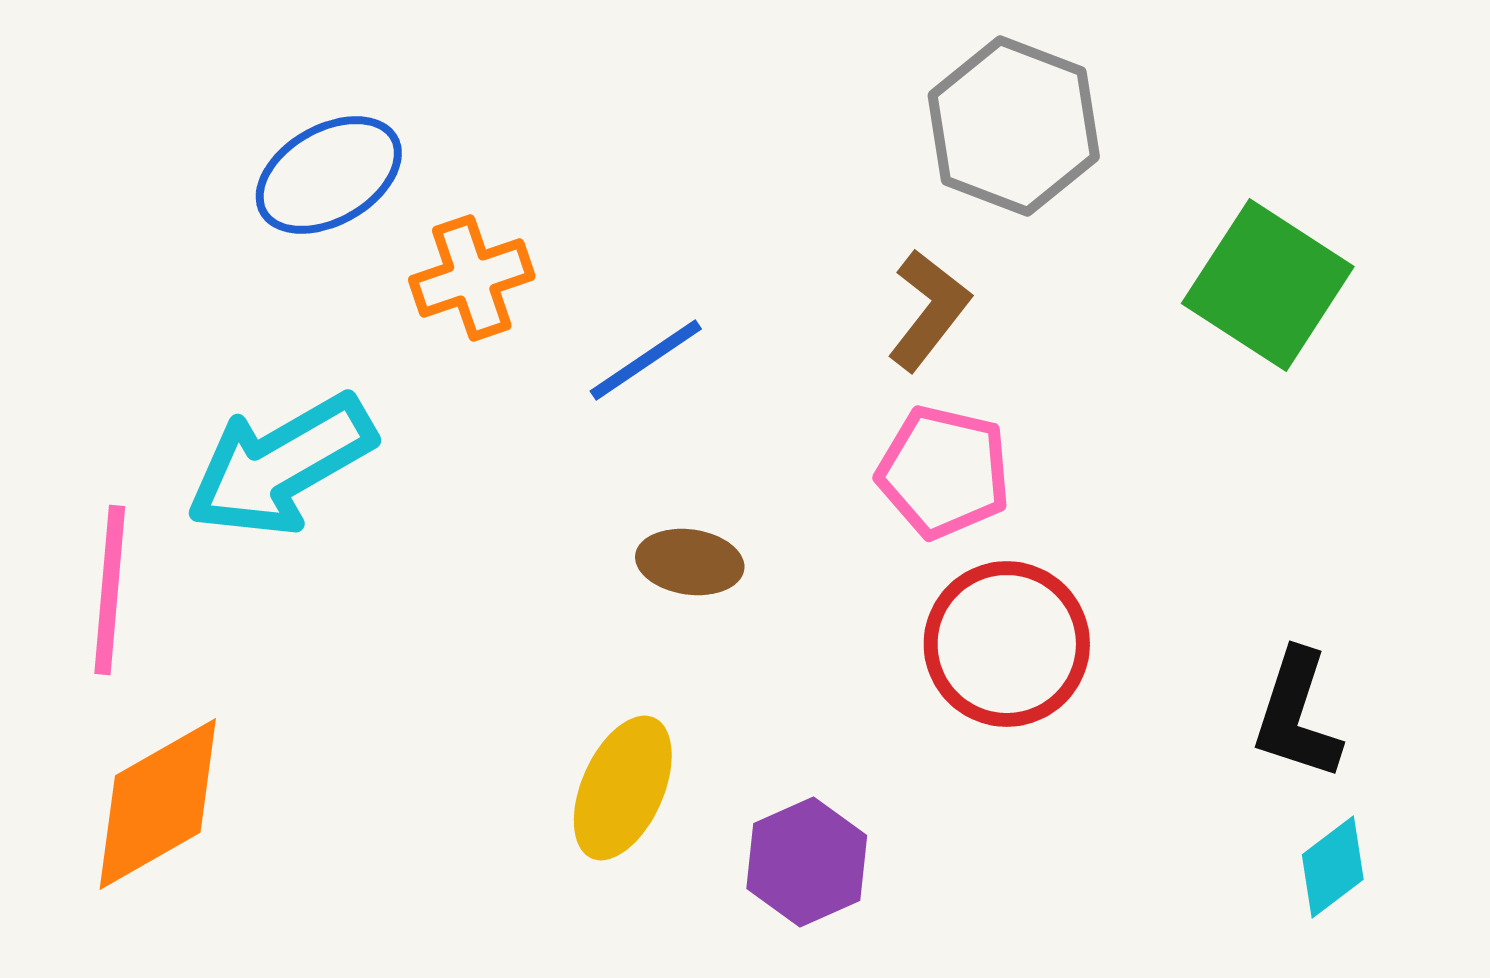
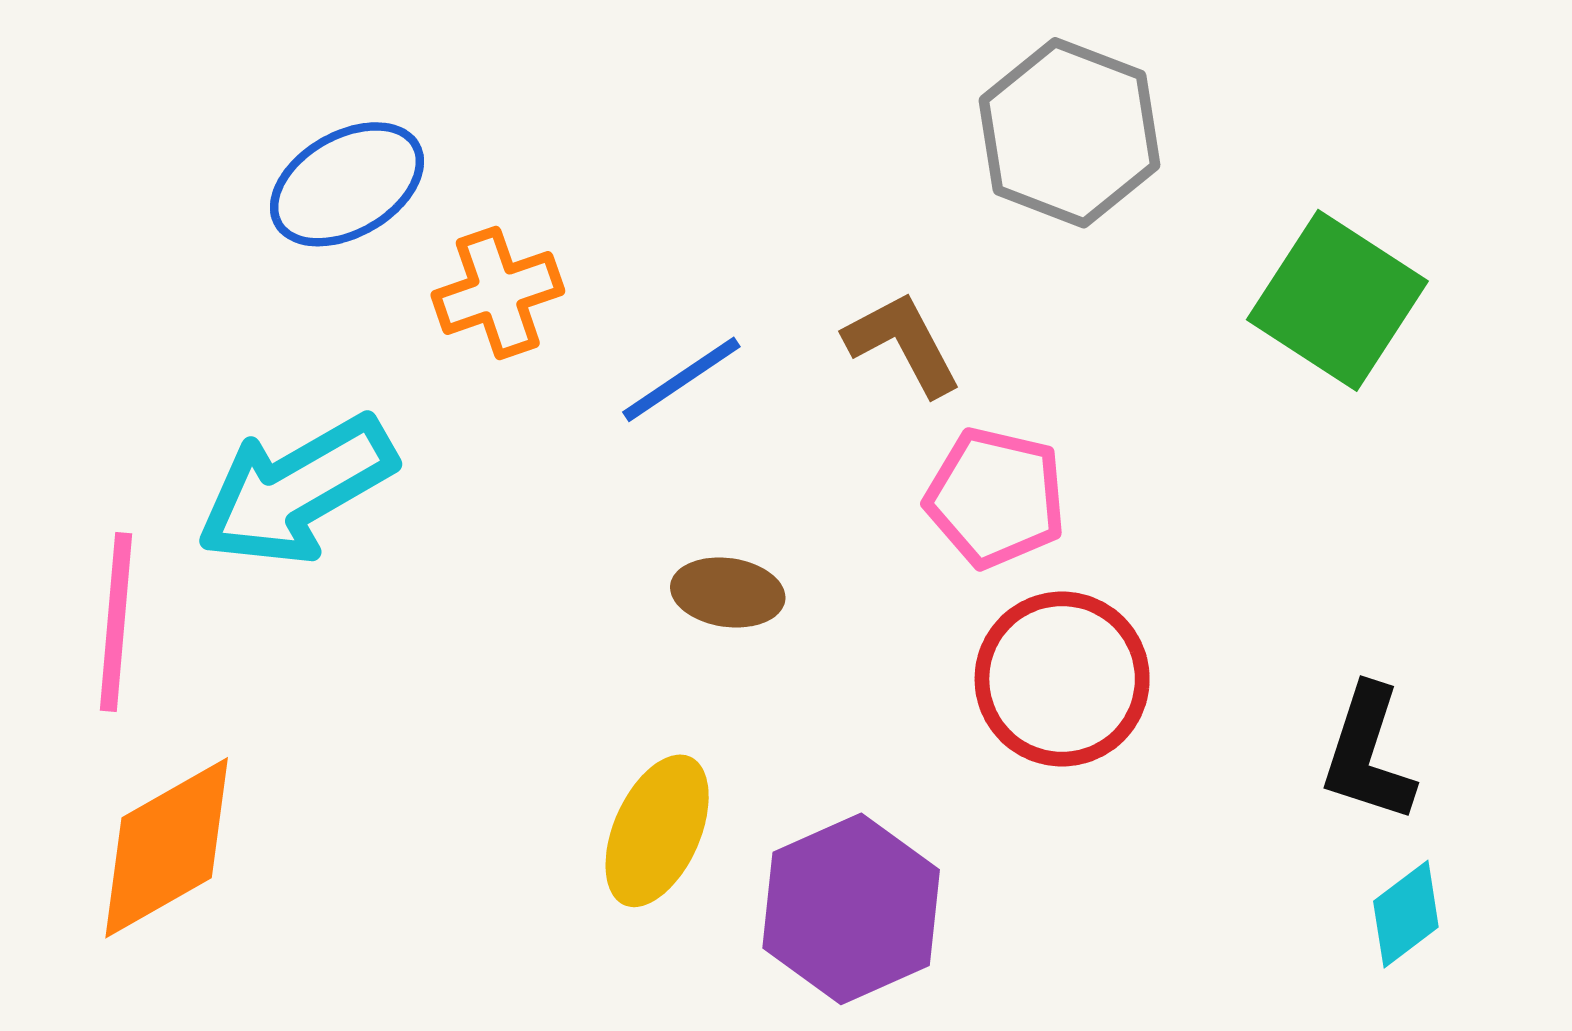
brown L-shape: (929, 310) -> (903, 344), moved, turned -66
purple hexagon: (807, 862) -> (851, 909), size x1.4

